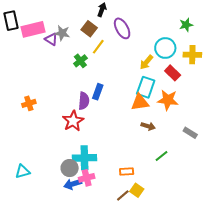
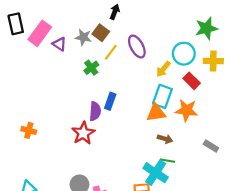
green star: (186, 25) -> (206, 28), size x1.5
purple ellipse: (122, 28) -> (137, 47), moved
pink rectangle: (33, 29) -> (40, 33), turned -40
gray star: (62, 33) -> (83, 37), moved
orange cross: (29, 103) -> (29, 130), moved, turned 32
green line: (161, 156) -> (167, 161), moved, turned 48
cyan cross: (84, 158) -> (156, 173), moved, turned 35

